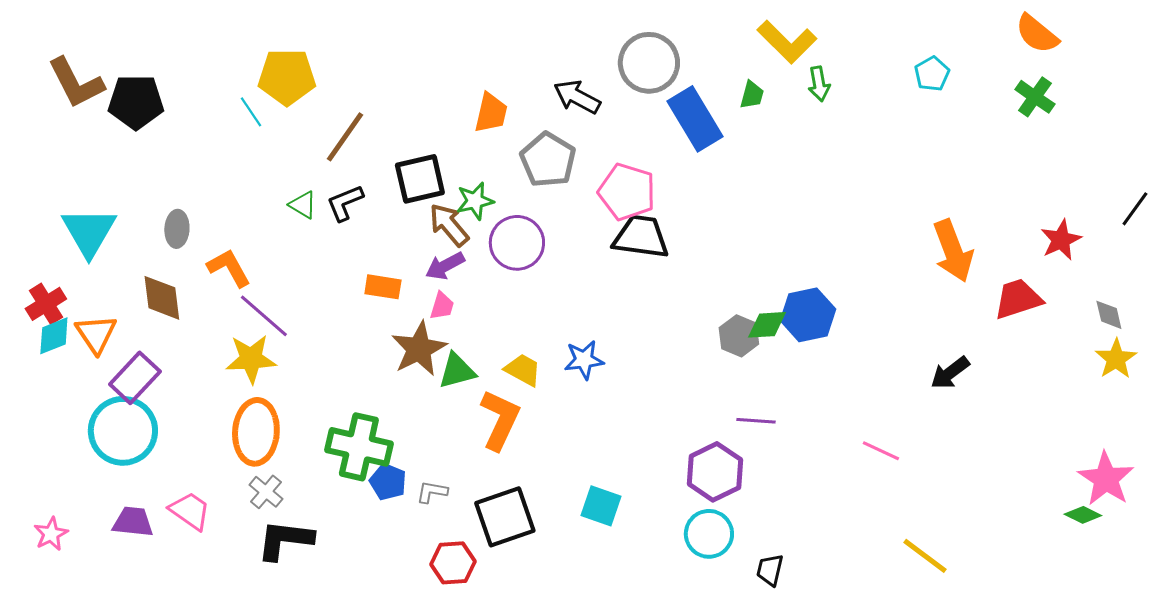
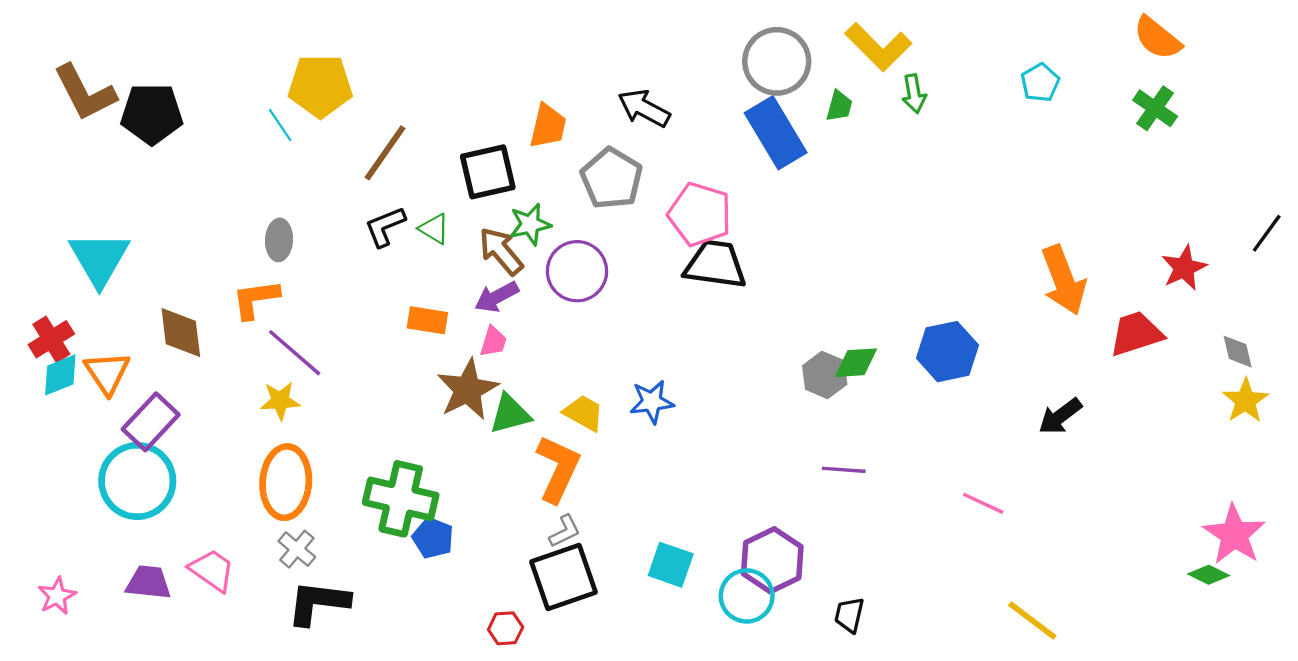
gray circle: (649, 63) -> (777, 61), moved
black square: (420, 179) -> (488, 172), moved
green triangle: (303, 205) -> (434, 229), moved
gray ellipse: (177, 229) -> (279, 240), moved
orange L-shape: (229, 268) -> (256, 299), turned -69
blue hexagon: (808, 315) -> (947, 352), moved
yellow star: (251, 359) -> (280, 401), size x0.7
purple hexagon: (715, 472) -> (772, 560), moved
gray L-shape: (432, 492) -> (565, 531), moved, turned 144
cyan circle: (709, 534) -> (747, 596), moved
red hexagon: (453, 563) -> (506, 628), size x0.7
black trapezoid: (770, 570) -> (849, 615), moved

